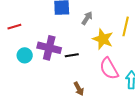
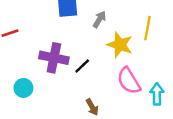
cyan circle: (25, 55) -> (23, 88), moved
black line: (72, 55) -> (82, 66), turned -32

